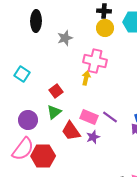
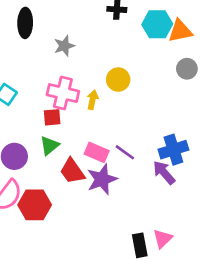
yellow circle: (105, 28) -> (118, 80), moved
pink cross: (95, 61) -> (63, 93), moved
red square: (56, 91) -> (52, 117), turned 32
purple star: (93, 137) -> (102, 179), size x1.6

